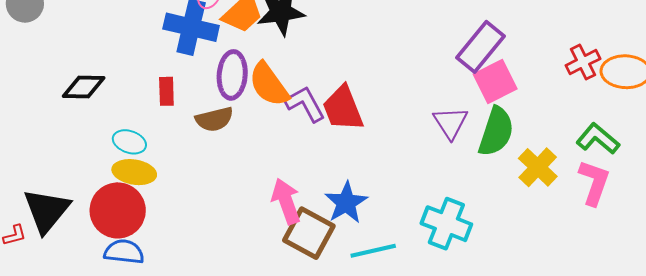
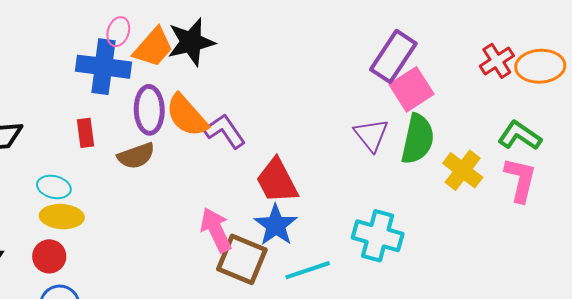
red trapezoid: (343, 108) -> (277, 181), moved
red circle: (118, 210) -> (49, 256), size x0.6

